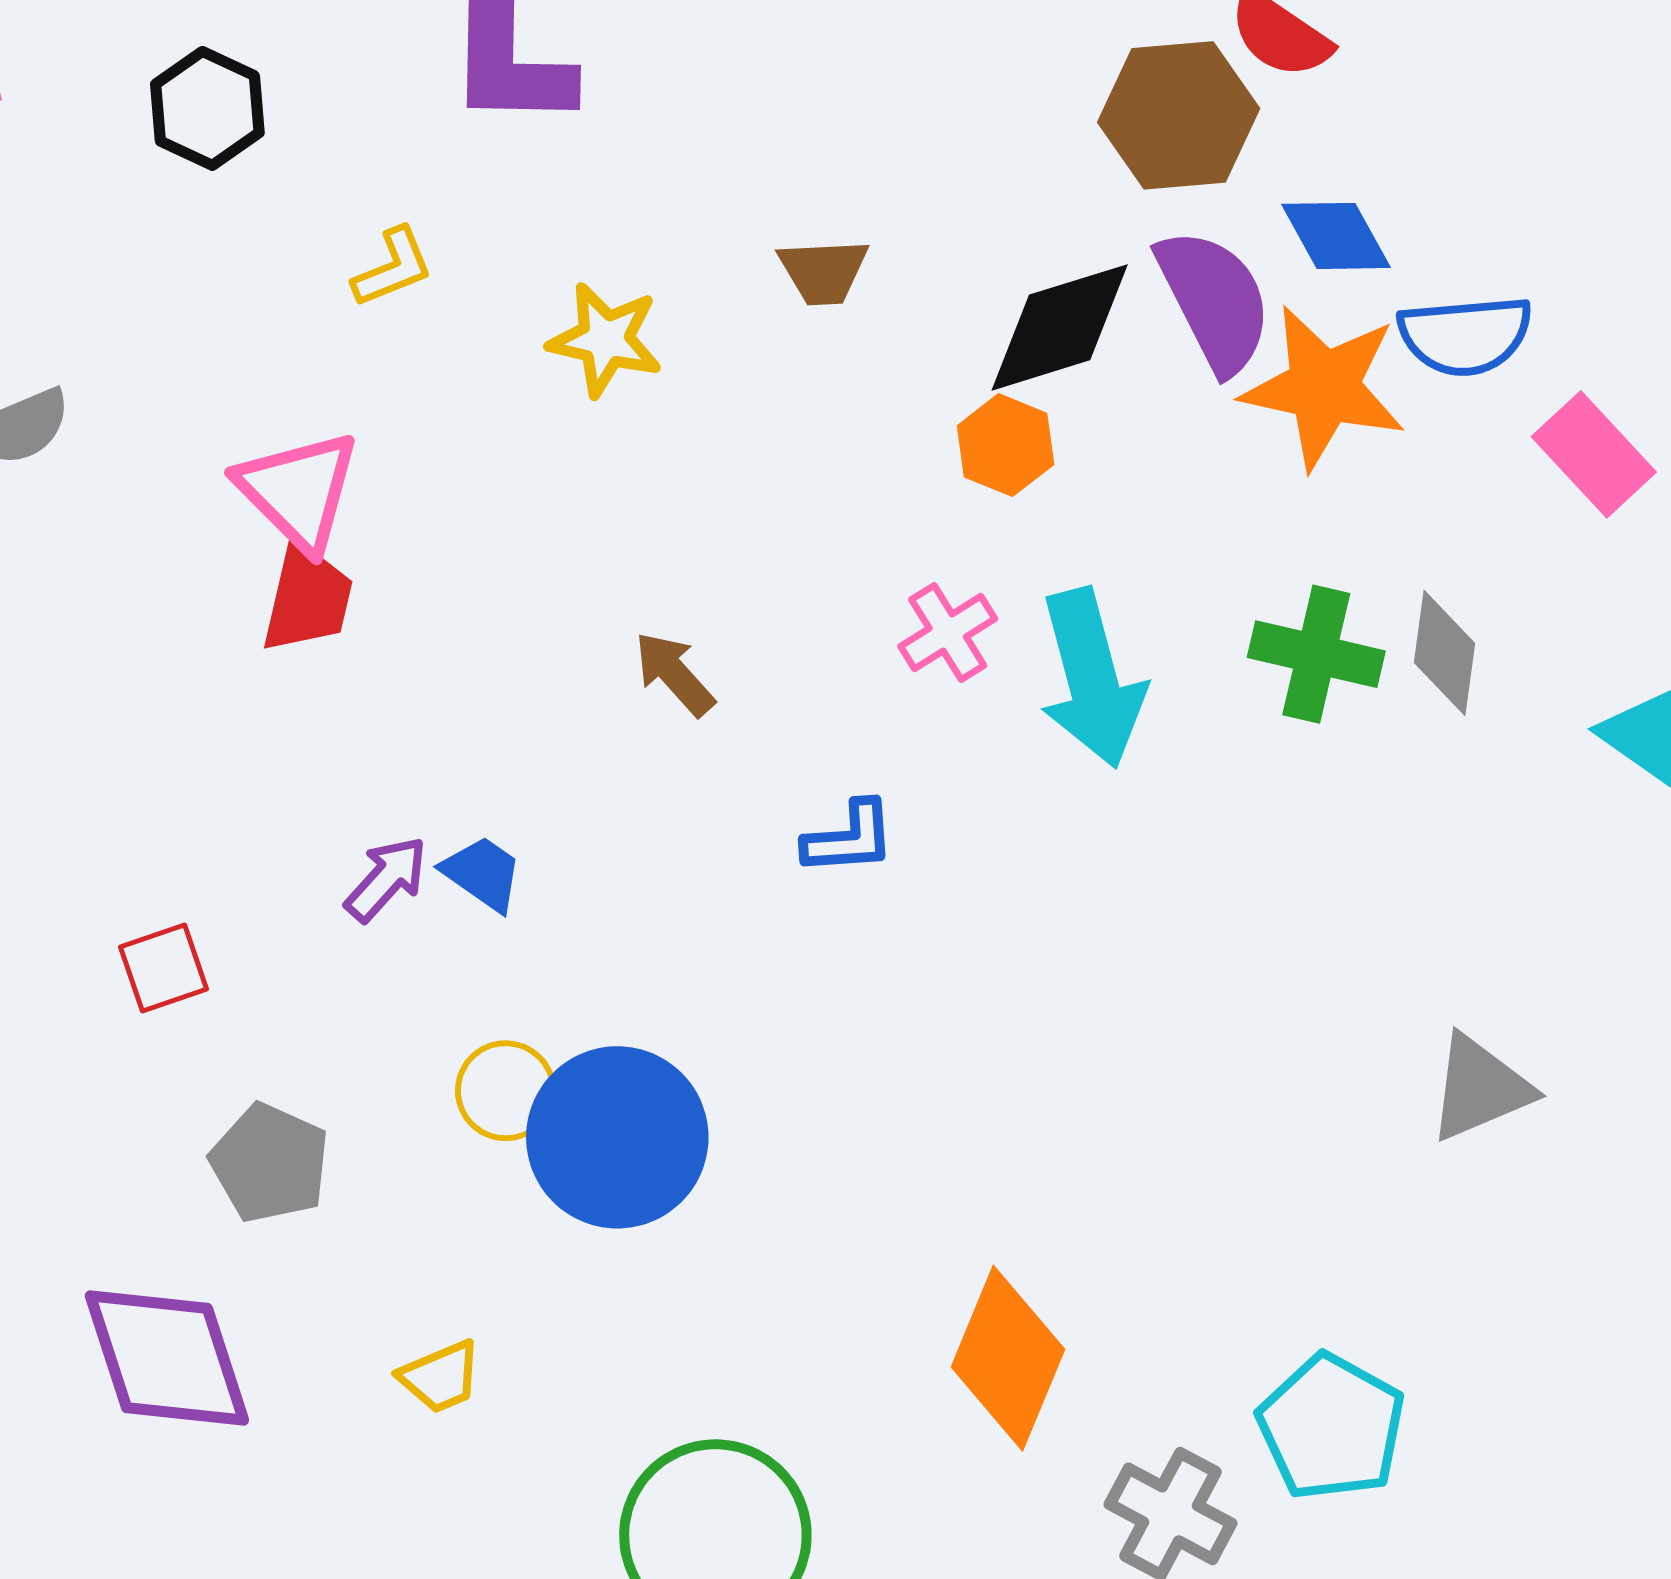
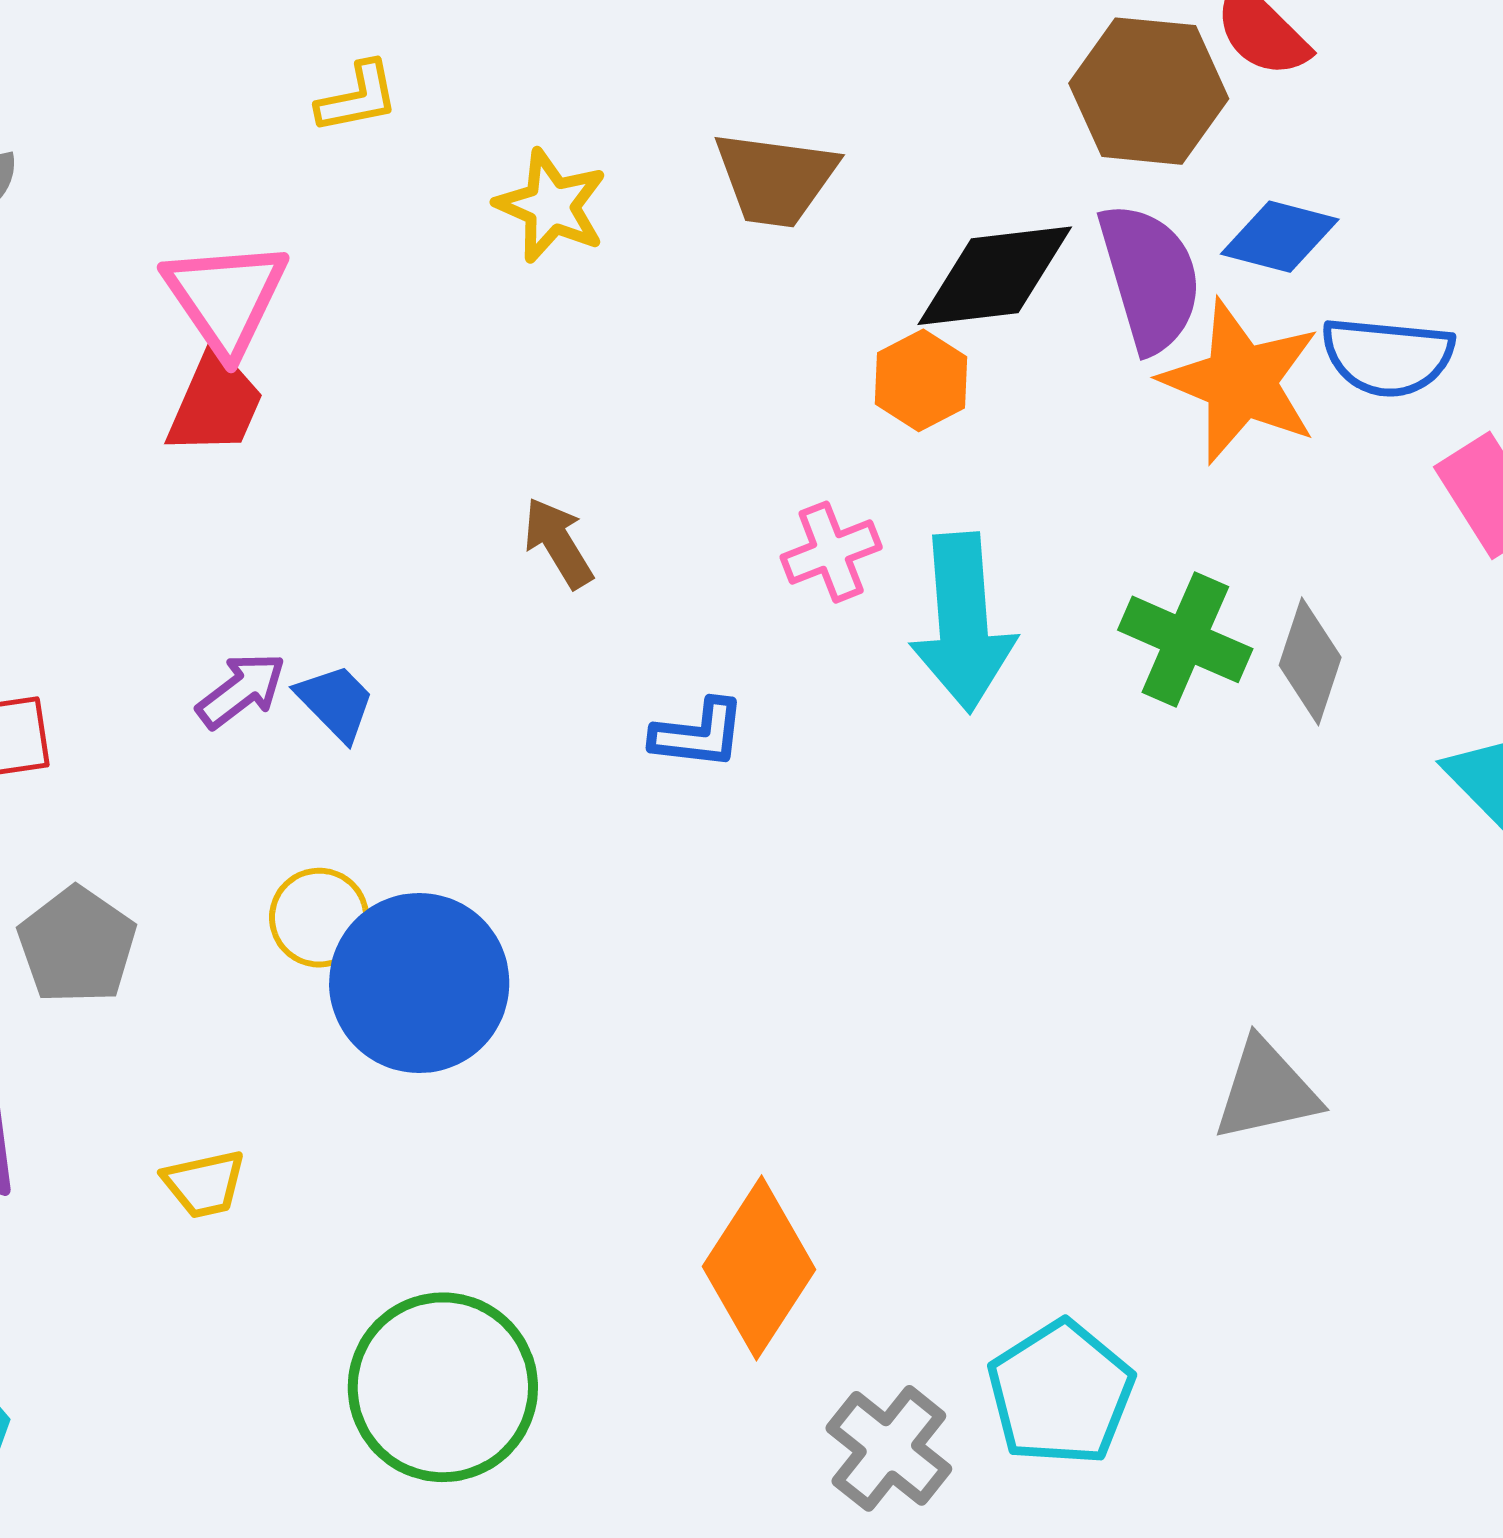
blue diamond: (1336, 236) -> (1280, 237), turned -57
brown trapezoid: (823, 271) -> (775, 179), size x1.4

